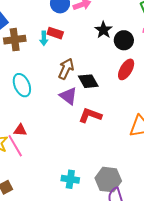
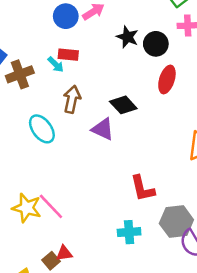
cyan arrow: (44, 38) -> (56, 64), turned -32
brown arrow: (66, 69) -> (72, 99), moved
red L-shape: (90, 115) -> (142, 188), moved, turned -110
red triangle: (20, 130) -> (64, 253), moved

